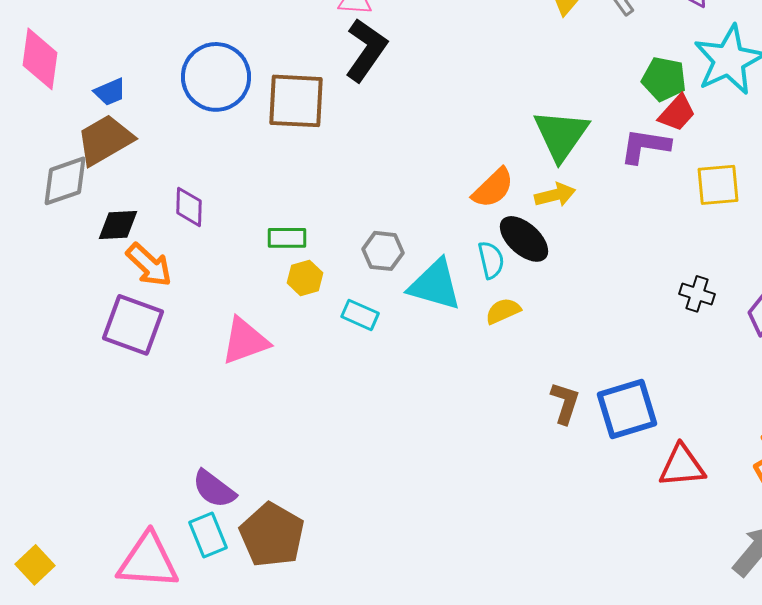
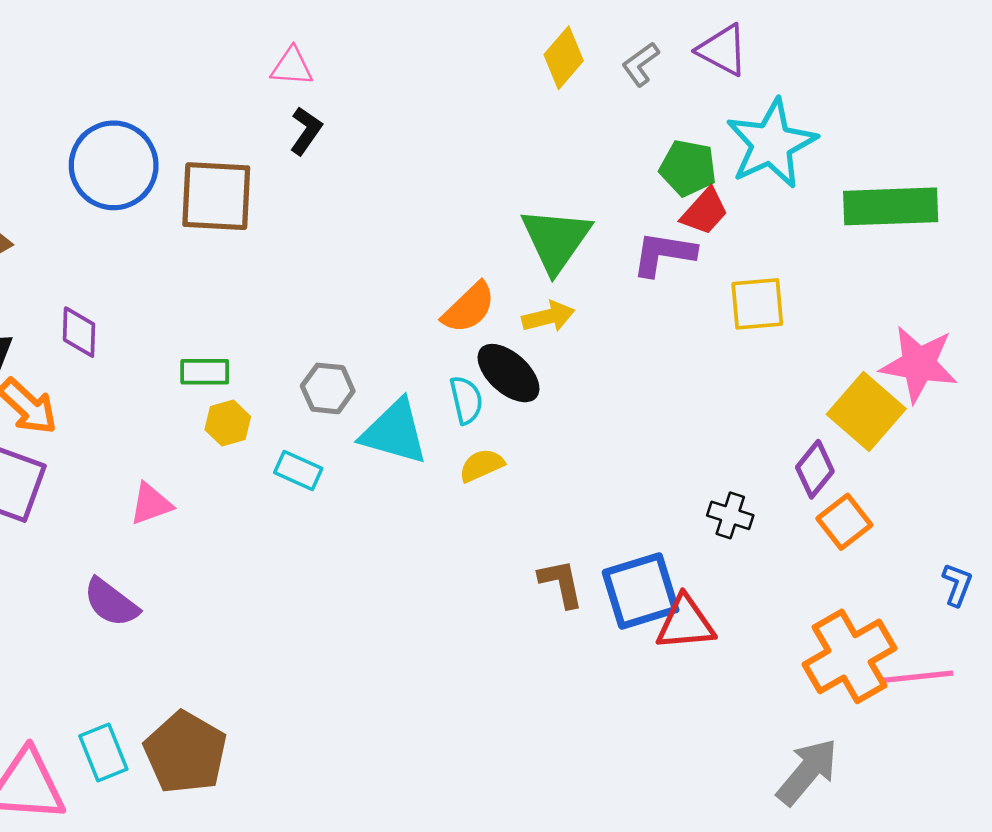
black L-shape: (366, 50) -> (306, 131), size x0.6
black cross: (697, 294) -> (730, 515), moved
pink triangle: (245, 341) -> (151, 504), size x0.7
brown L-shape: (565, 403) -> (561, 583), turned -30
red triangle: (682, 466) -> (685, 623), moved
purple semicircle: (214, 489) -> (111, 603), moved

